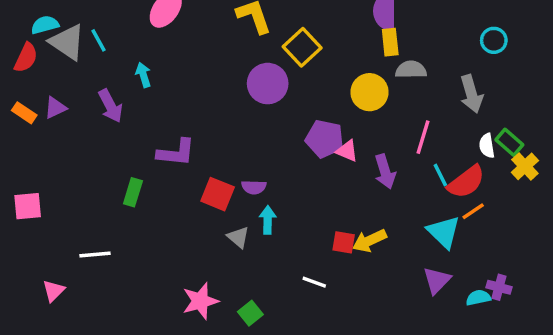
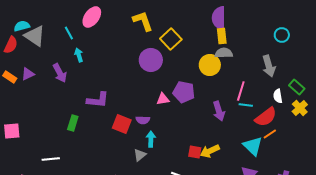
cyan line: (98, 40) -> (69, 33), moved
gray semicircle: (411, 70) -> (224, 53), moved
green rectangle: (509, 142) -> (297, 87), moved
pink triangle: (347, 151) -> (163, 99), moved, turned -32
cyan line: (440, 175) -> (246, 105), moved, turned -56
gray triangle: (238, 237) -> (140, 155), moved, turned 40

